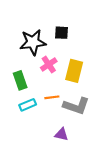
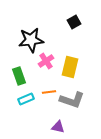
black square: (61, 33) -> (74, 22), moved, turned -32

